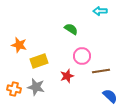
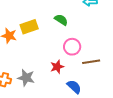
yellow rectangle: (39, 61) -> (29, 27), moved
blue semicircle: (110, 96) -> (74, 87), moved

